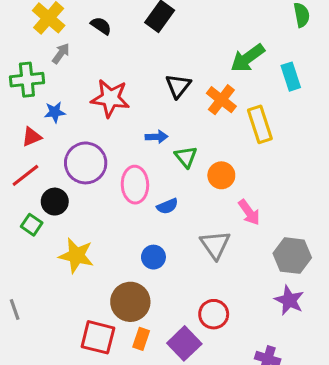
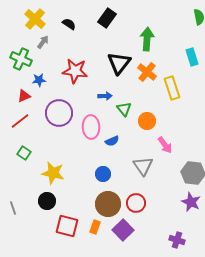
green arrow: (248, 58) -> (147, 39), moved, turned 130
green cross: (27, 80) -> (21, 59), turned 30
black triangle: (178, 86) -> (119, 63), size x1.4
black circle: (55, 202) -> (47, 201), moved
brown circle: (130, 302) -> (108, 204), moved
red circle: (214, 314) -> (136, 203), moved

